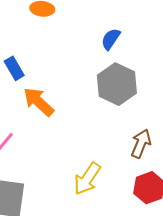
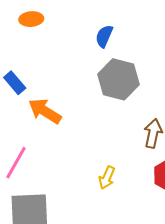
yellow arrow: (87, 179) -> (107, 178), size x0.7

